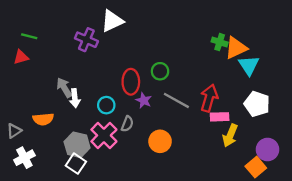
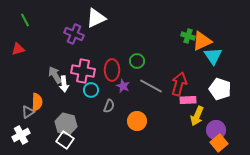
green line: (29, 36) -> (25, 20), moved, turned 48
orange semicircle: (43, 119) -> (37, 102), turned -84
gray triangle: (14, 131) -> (28, 112), moved
pink cross: (104, 135) -> (83, 71), moved, turned -35
purple circle: (268, 150) -> (216, 130), moved

